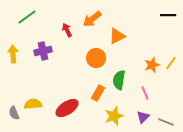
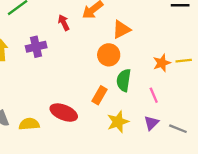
orange circle: (96, 58) -> (109, 55), moved
yellow line: (171, 63) -> (184, 61), turned 48
yellow semicircle: (33, 104) -> (29, 124), moved
red ellipse: (67, 108) -> (64, 113), turned 55

